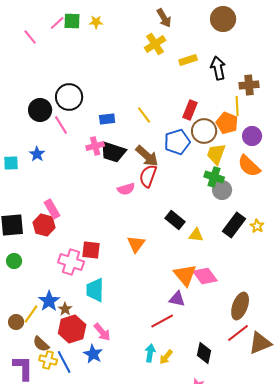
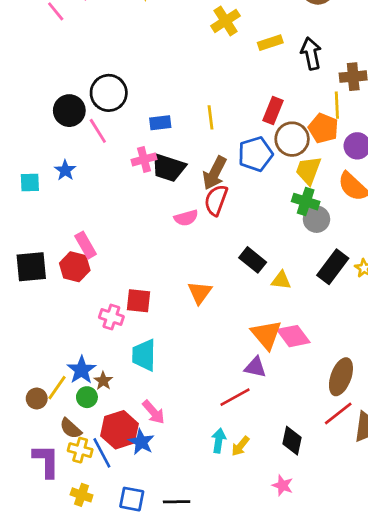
yellow line: (144, 115) -> (211, 117), turned 30
brown arrow: (147, 156) -> (215, 173), turned 75
green circle: (14, 261) -> (87, 397), moved
pink cross: (71, 262) -> (111, 317), size x0.7
red hexagon: (72, 329) -> (120, 430), moved

